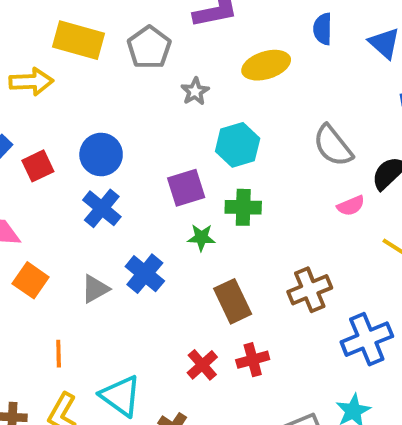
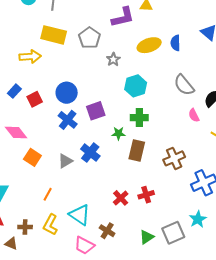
blue semicircle: (323, 29) -> (175, 43), moved
purple square: (186, 188) -> (96, 111), moved
pink semicircle: (351, 206) -> (194, 115), turned 88
brown rectangle: (233, 301) -> (137, 150), moved, turned 40
orange line: (59, 354) -> (48, 194), turned 32

